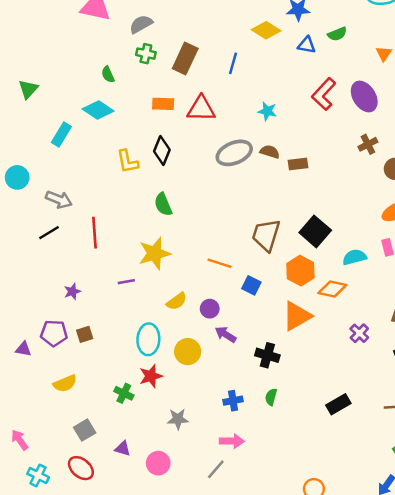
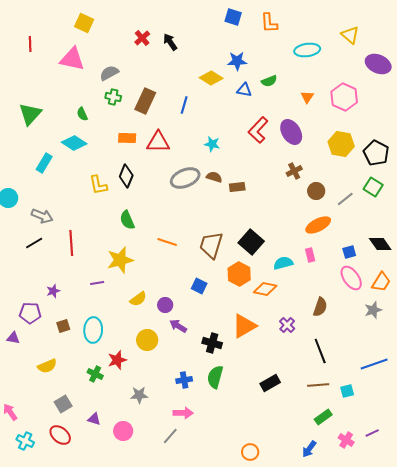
green triangle: (28, 89) -> (30, 114), moved, size x1.4
orange line: (220, 263) -> (167, 242), moved
orange triangle: (297, 316) -> (244, 326), moved
purple pentagon: (54, 333) -> (30, 313), moved
cyan ellipse: (148, 339) -> (93, 330), moved
green semicircle: (271, 397) -> (215, 377), size x1.6

